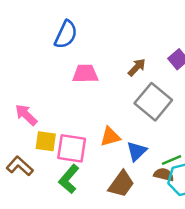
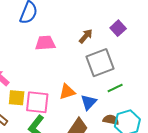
gray square: (153, 102) -> (100, 63), turned 32
green line: (172, 160) -> (115, 88), moved

